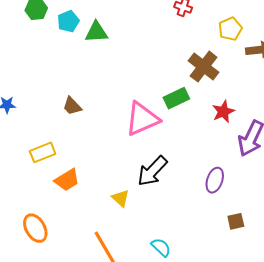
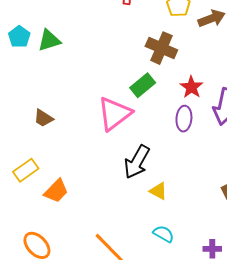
purple ellipse: (215, 180) -> (184, 119), moved
yellow triangle: (121, 198) -> (158, 191), moved

